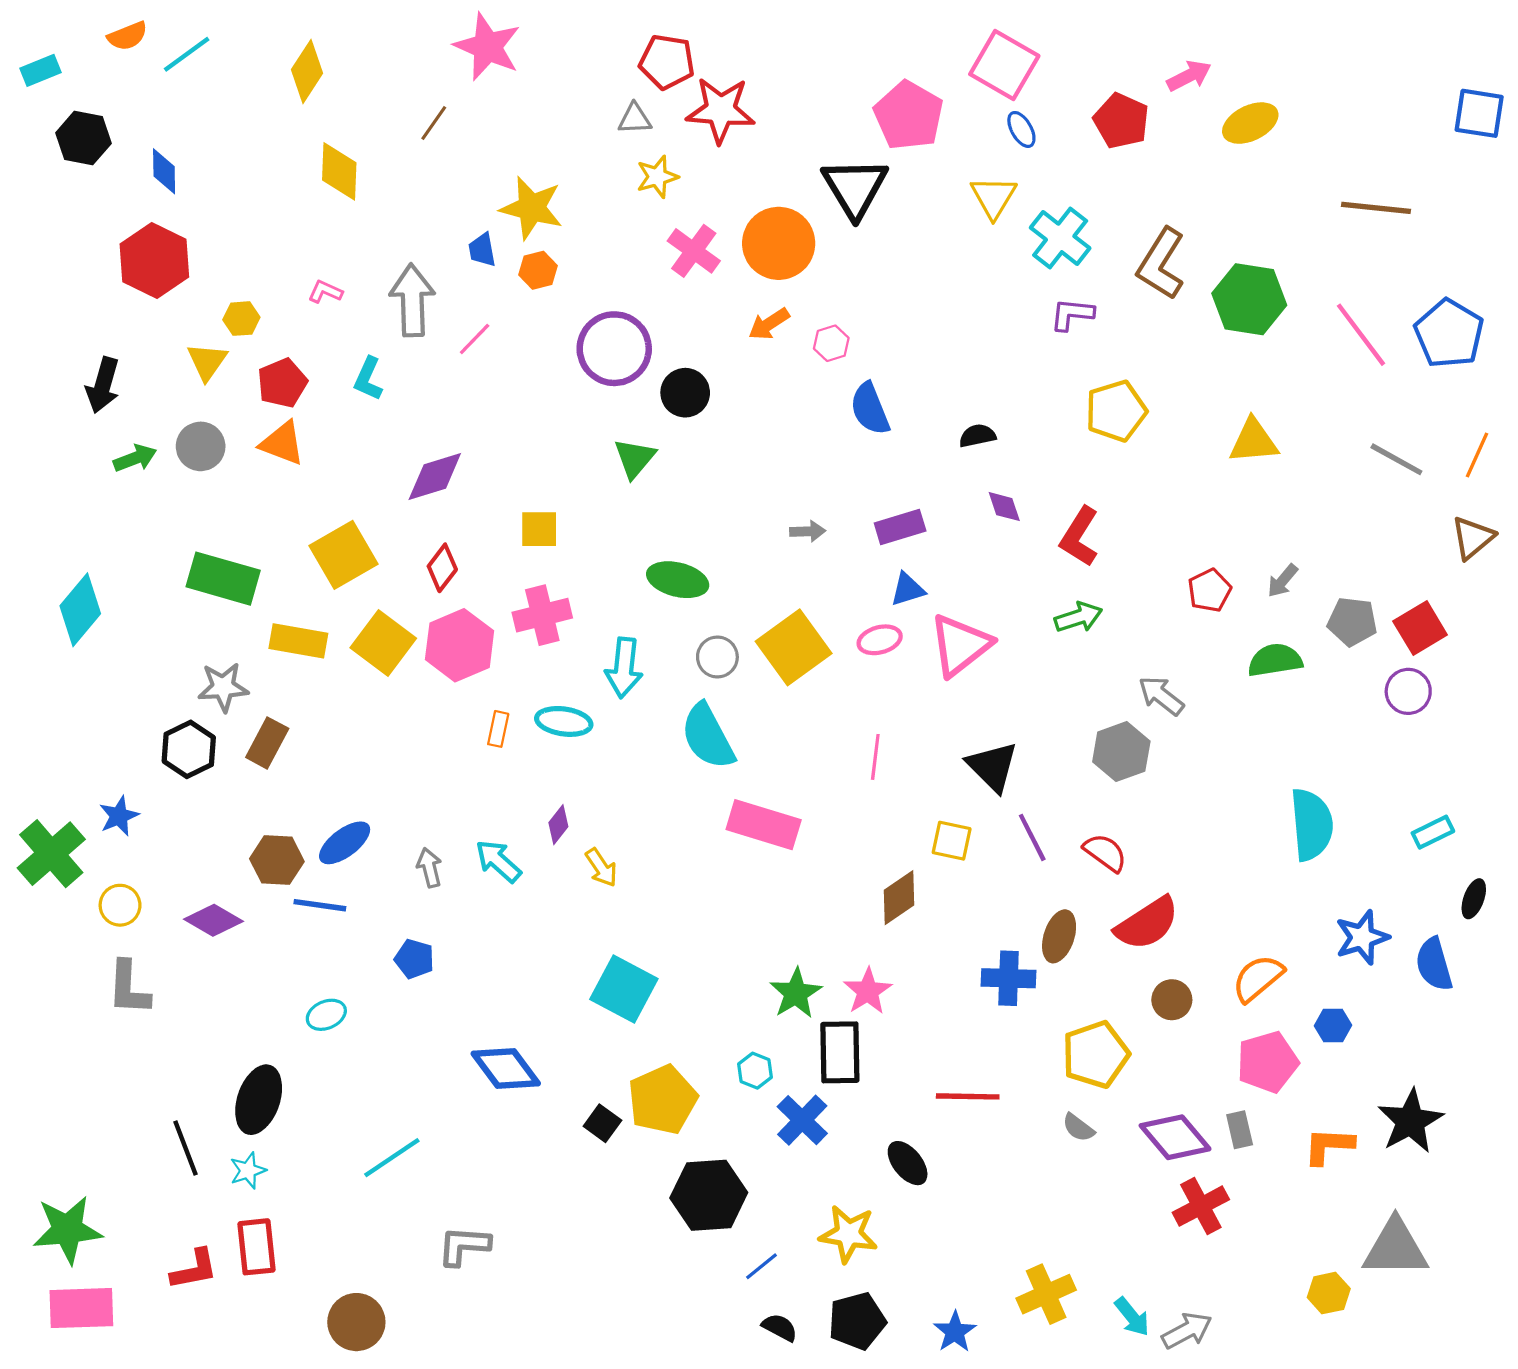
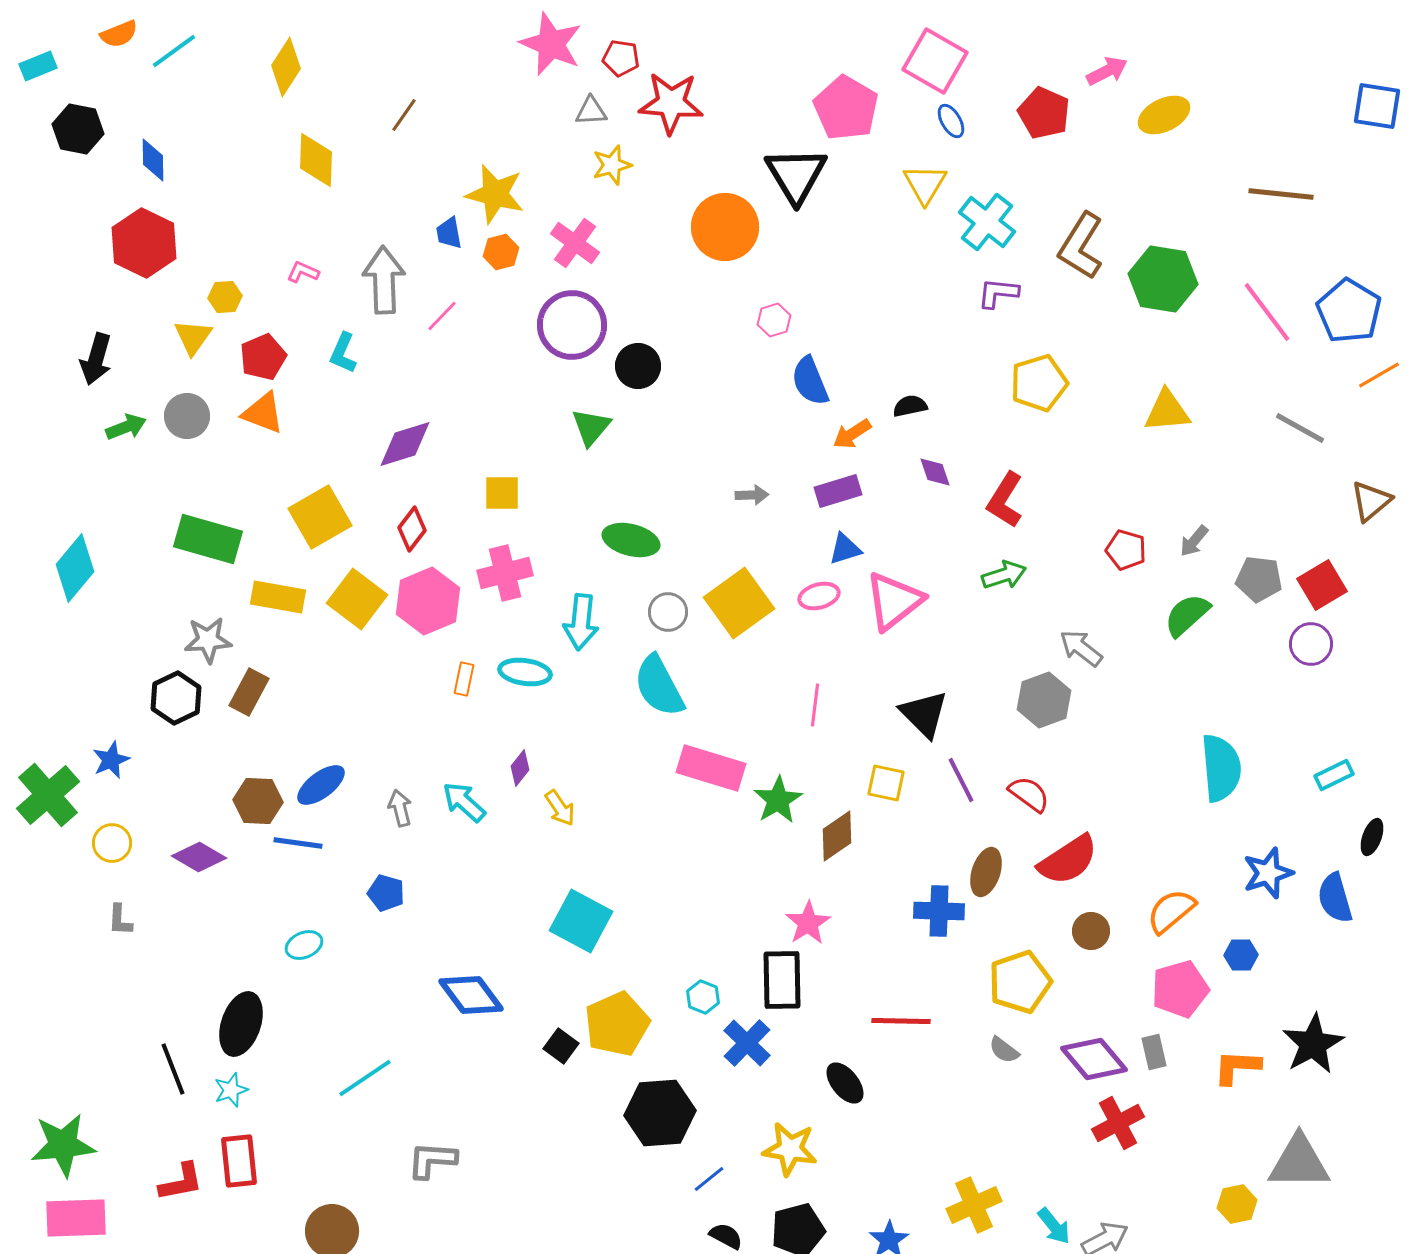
pink star: (487, 47) -> (551, 44), moved
red pentagon: (667, 62) -> (621, 58), size x0.7
pink cross: (694, 251) -> (575, 243), moved
orange arrow: (769, 324) -> (852, 434), moved
orange line: (1477, 455) -> (1379, 375), moved, turned 36
red pentagon: (1209, 590) -> (1126, 550), turned -30
green semicircle: (1275, 660) -> (1187, 615), turned -33
gray L-shape: (129, 988) -> (120, 920), size x0.6
green star: (796, 993) -> (778, 800), moved

